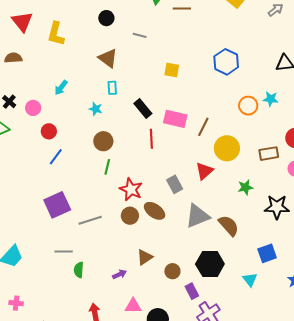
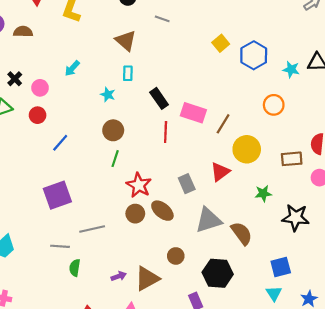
yellow square: (172, 70) -> (221, 43), moved, turned 35
cyan star: (271, 99) -> (291, 69), moved
red circle: (49, 131) -> (38, 115), moved
gray line: (90, 220) -> (92, 229), moved
brown triangle: (145, 257) -> (147, 279), moved, size x1.4
brown circle: (172, 271) -> (176, 256), moved
cyan triangle: (250, 280) -> (274, 293), moved

